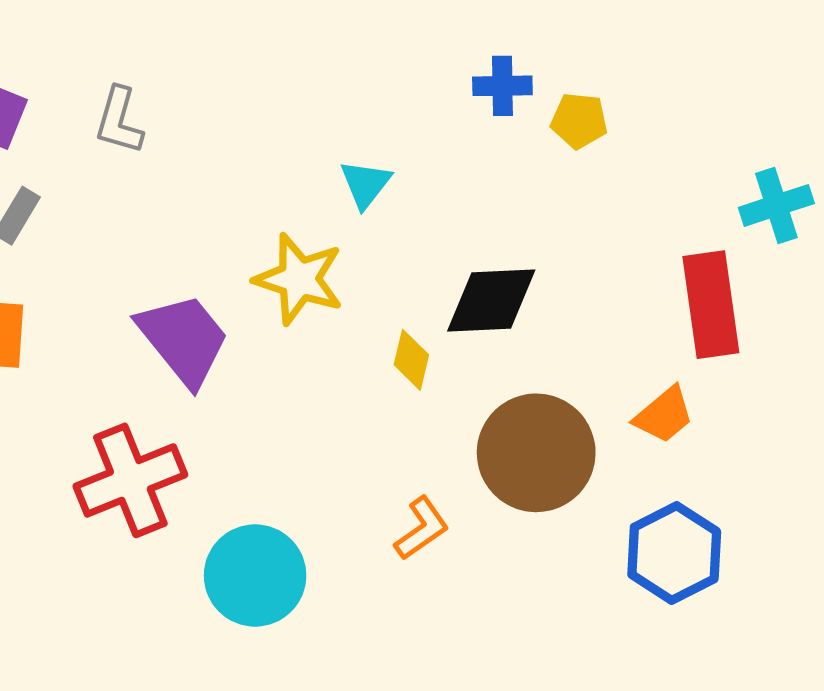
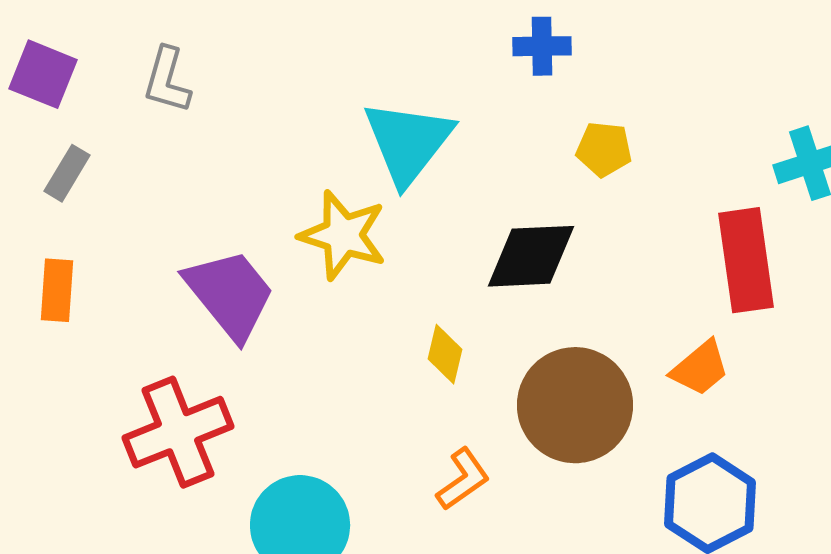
yellow pentagon: (579, 121) -> (604, 149), moved
cyan triangle: (365, 184) -> (408, 142), size x1.8
yellow diamond: (411, 360) -> (445, 354), moved

